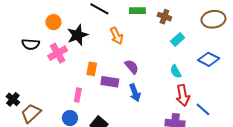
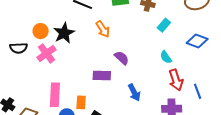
orange circle: (53, 22) -> (41, 31), moved
orange rectangle: (92, 69) -> (81, 102), moved
blue arrow: (135, 93) -> (134, 92), moved
pink rectangle: (78, 95) -> (55, 95), moved, size x1.6
blue line: (203, 109) -> (198, 91), turned 35

